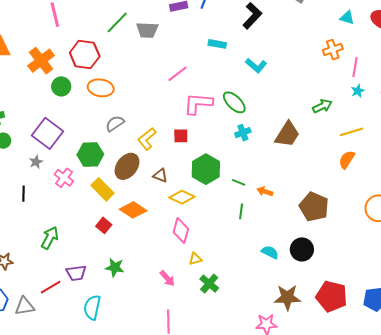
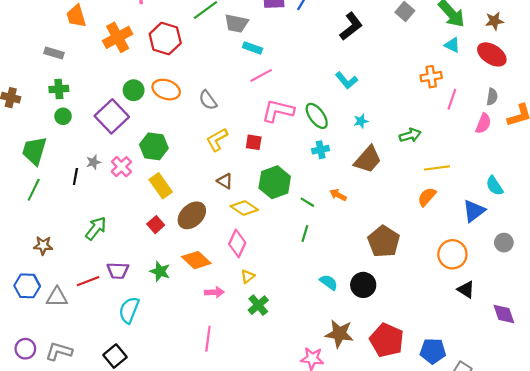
cyan rectangle: (217, 44) -> (253, 48), moved
green circle: (61, 86) -> (134, 90), moved
orange ellipse: (101, 88) -> (166, 90), moved
cyan star: (358, 91) -> (361, 121), moved
gray semicircle: (115, 123) -> (208, 100), moved, turned -102
gray star: (36, 162) -> (93, 162), moved
brown ellipse: (127, 166) -> (192, 215), moved
orange arrow: (265, 191) -> (338, 195), moved
orange diamond: (133, 210) -> (196, 260), moved
yellow triangle: (195, 259) -> (248, 276), turned -32
pink arrow: (167, 278) -> (214, 292), turned -60

